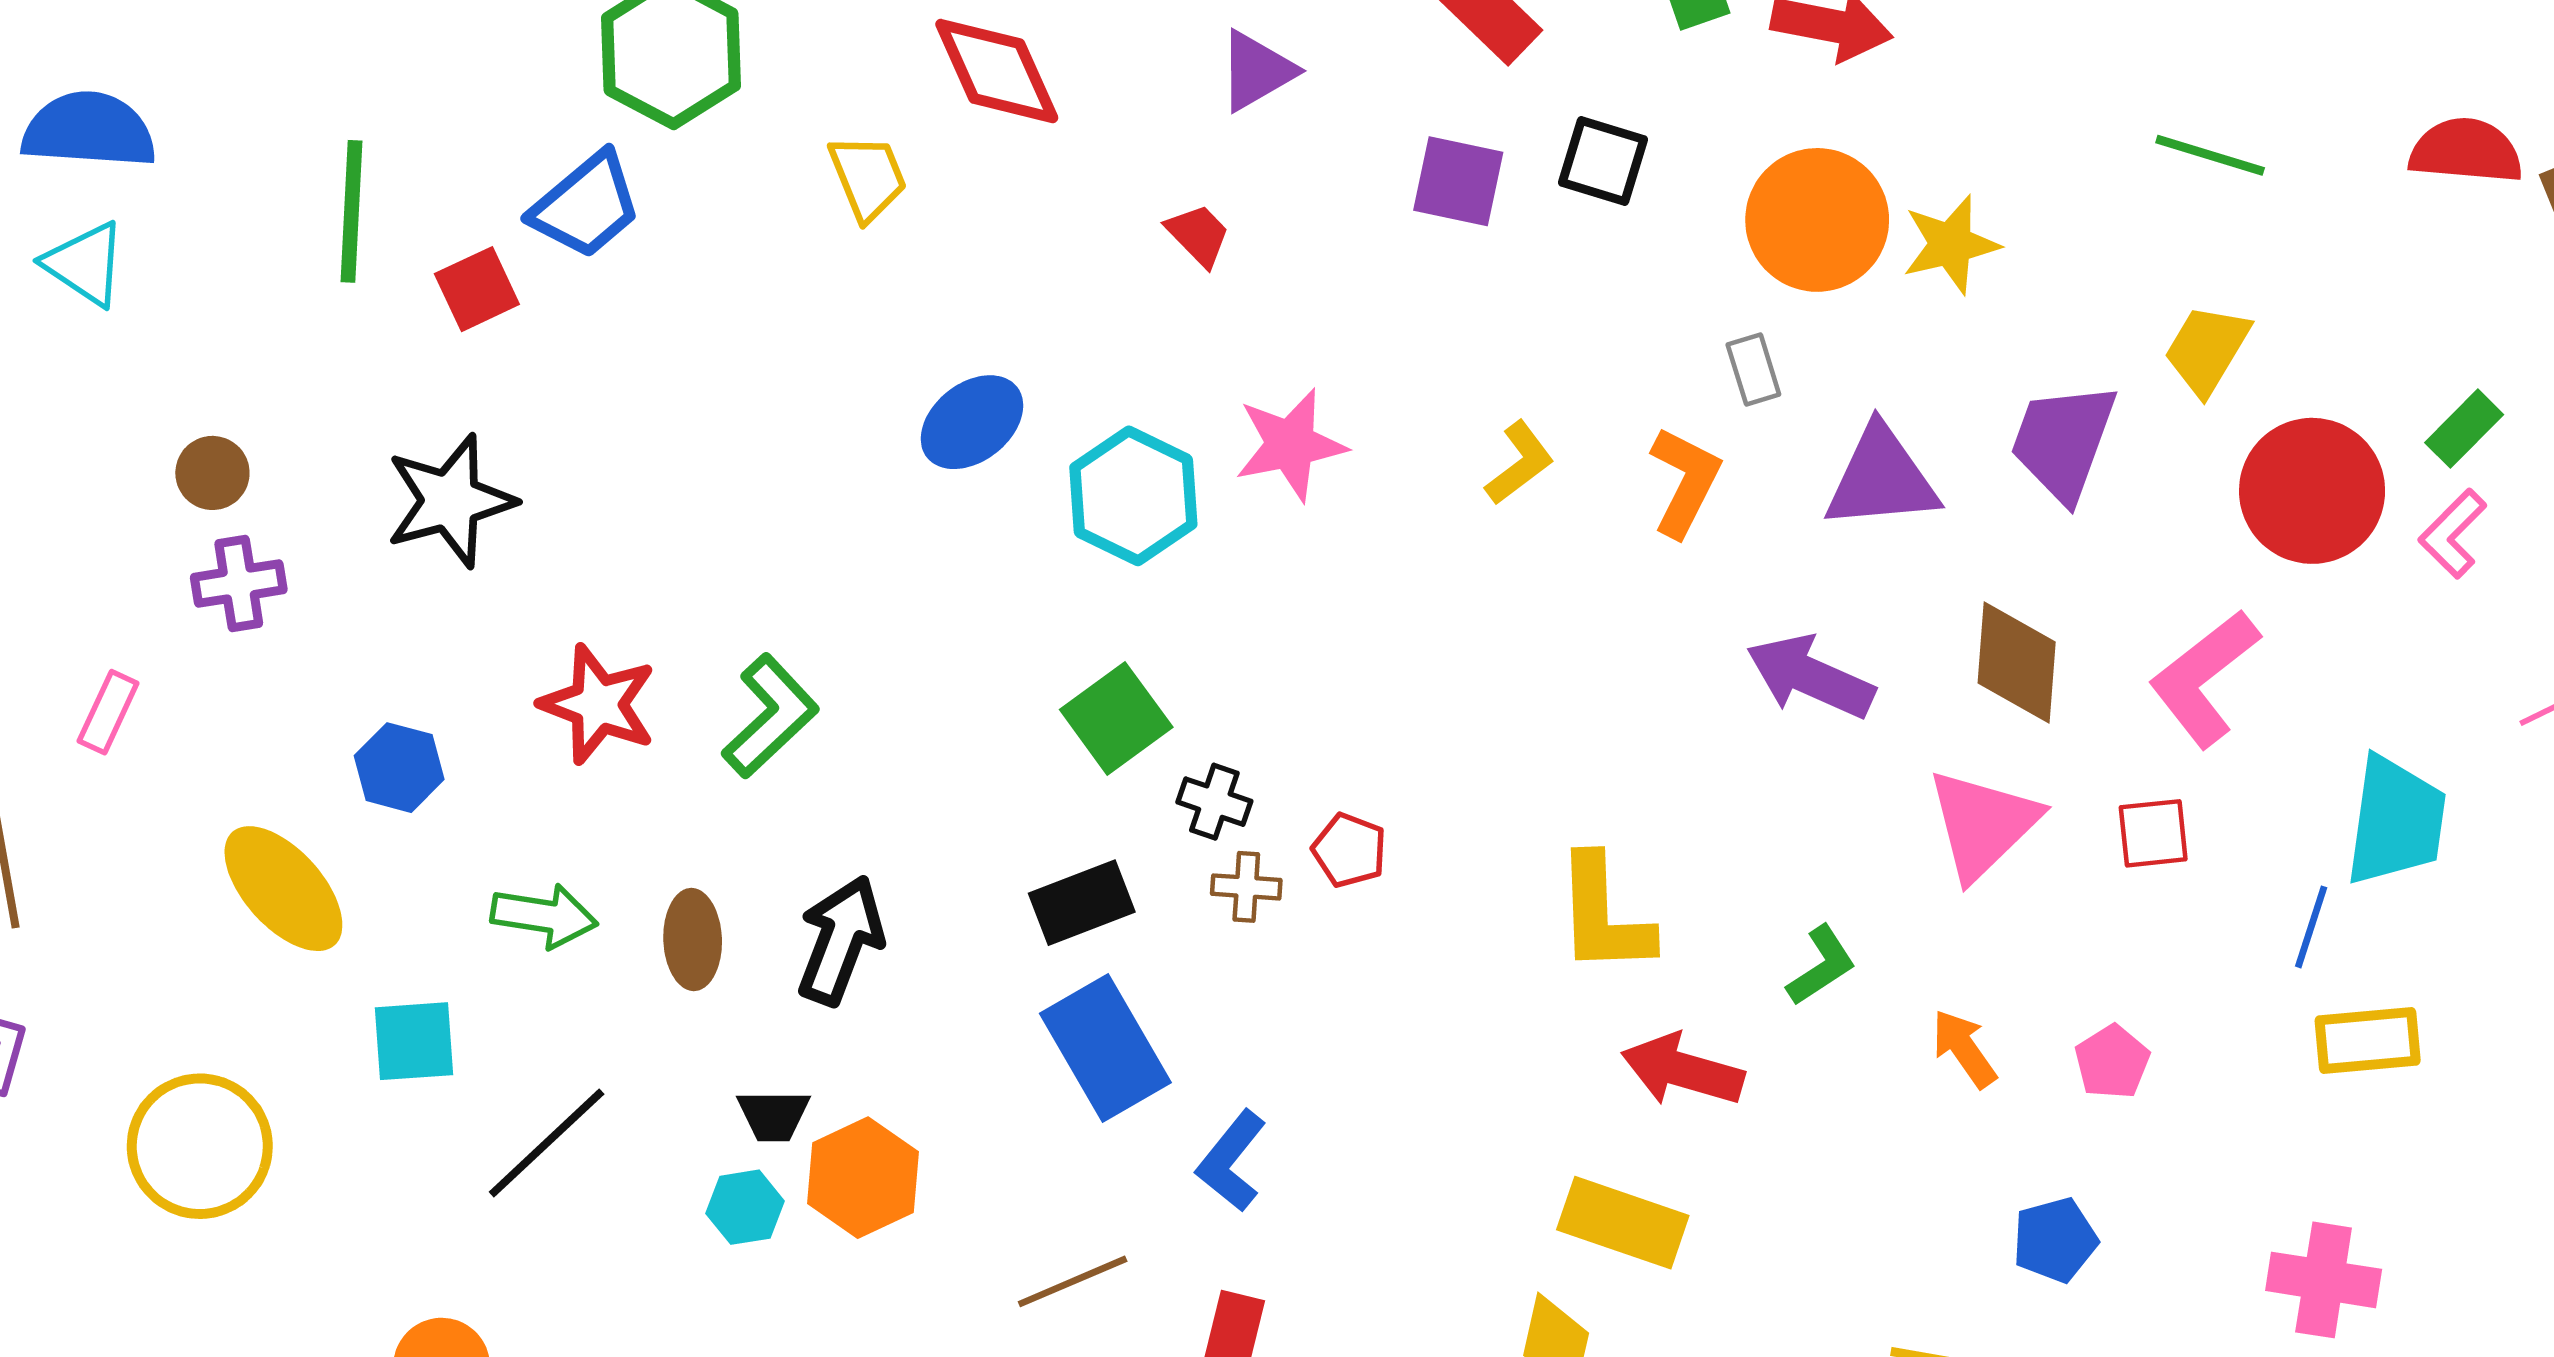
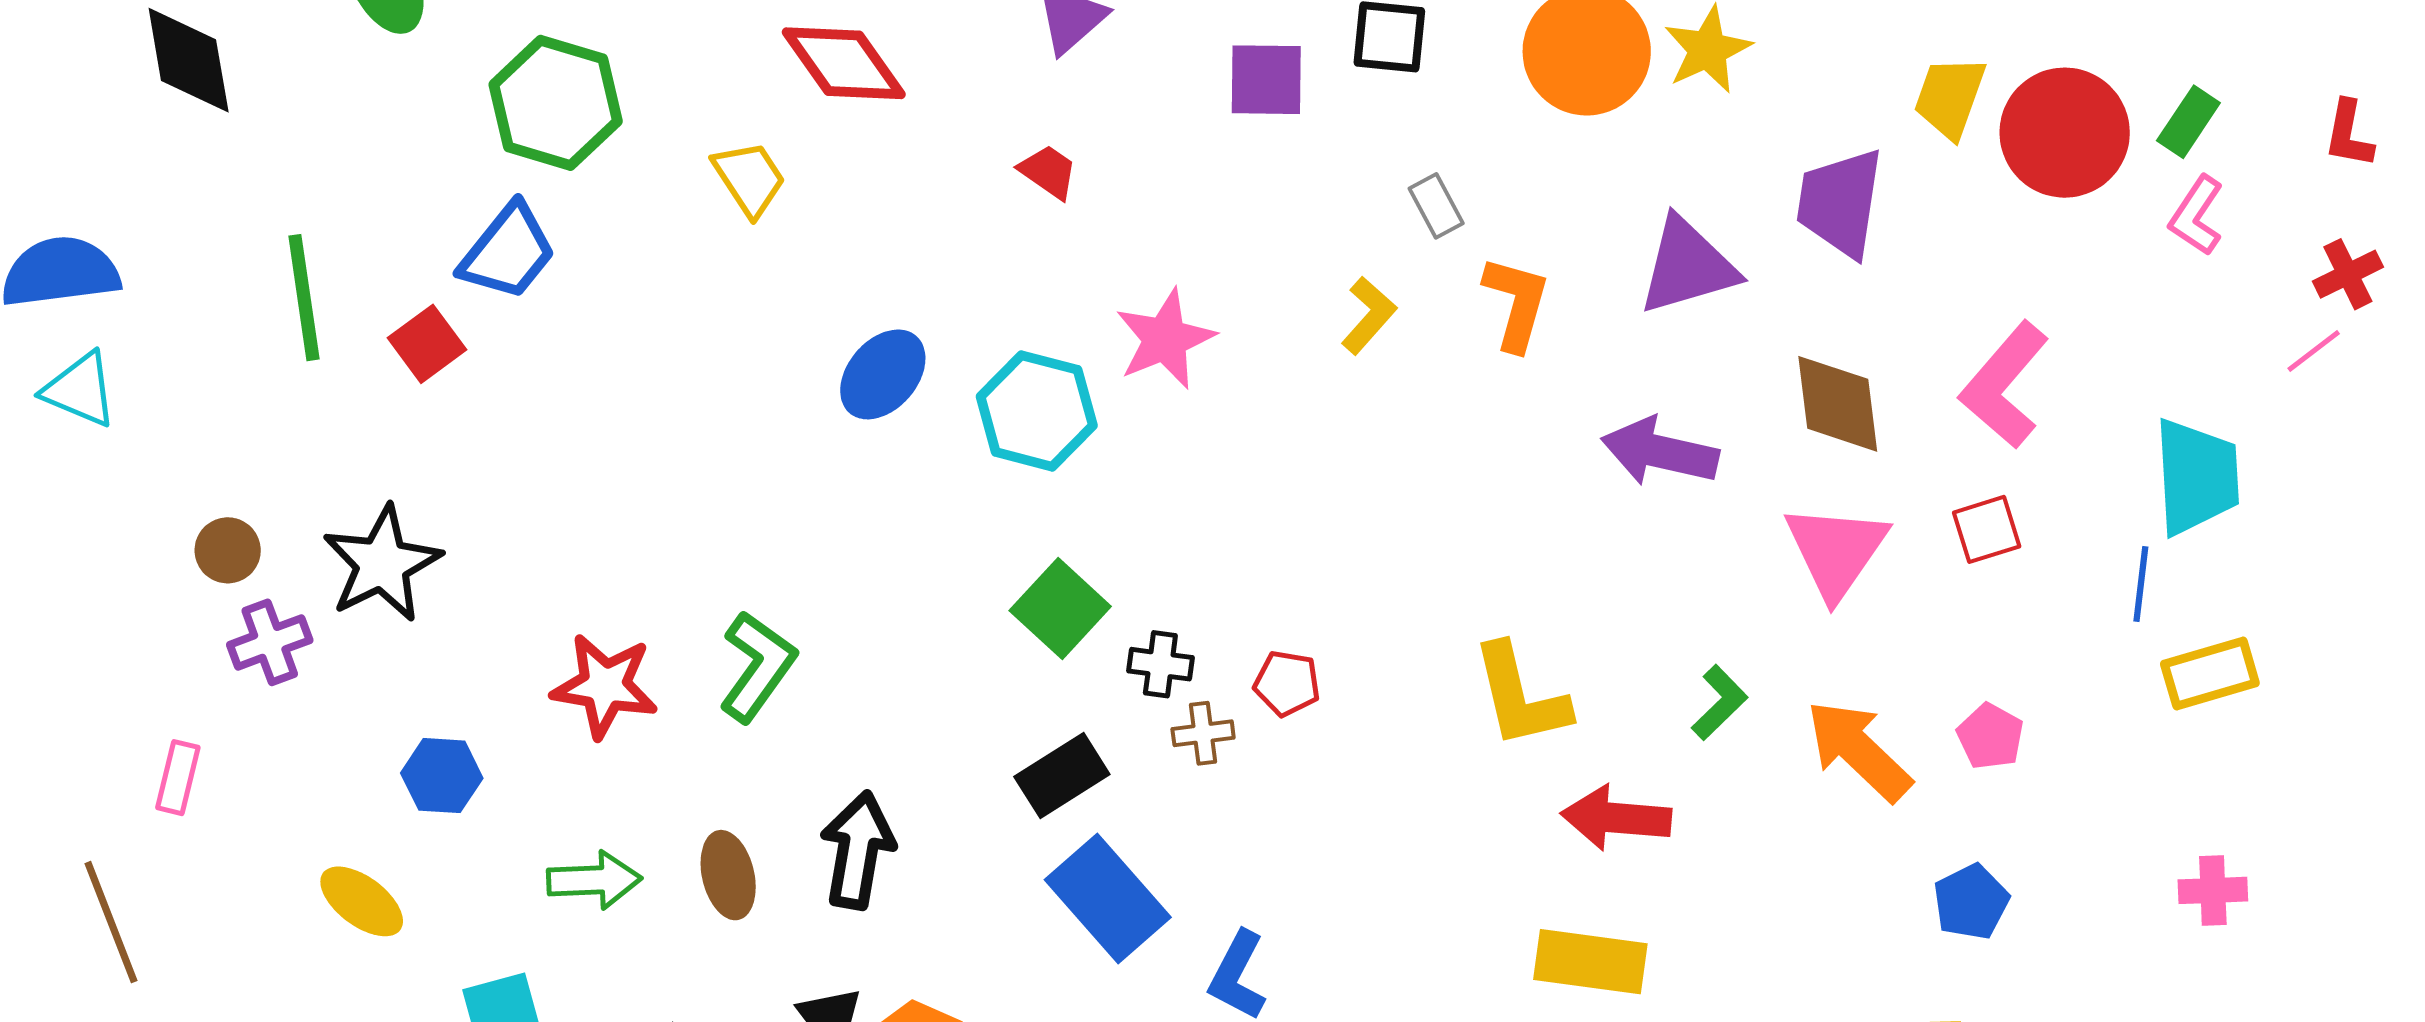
gray rectangle: (1753, 369) -> (1436, 206), moved
red circle: (2312, 491) -> (2065, 133), moved
black star: (450, 501) -> (382, 564), moved
yellow ellipse: (283, 889) -> (362, 901), size x0.7
orange arrow: (1964, 1049) -> (1859, 750), size x1.6
pink cross: (2324, 1280) -> (2213, 890), size x0.7

